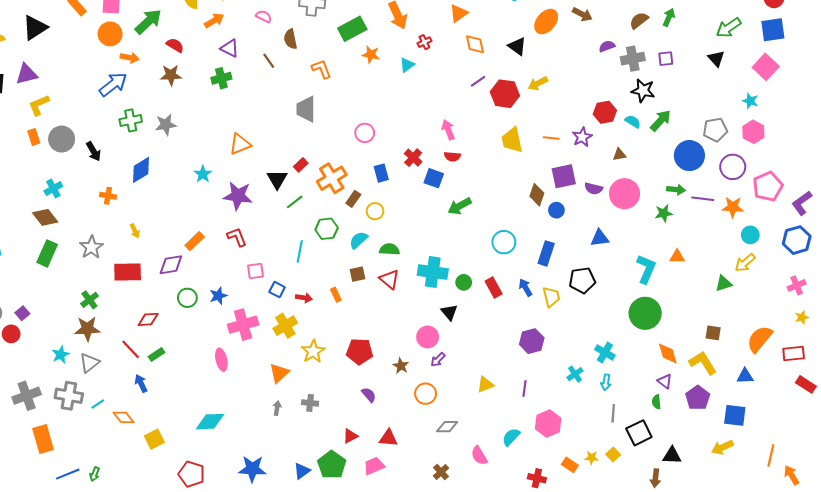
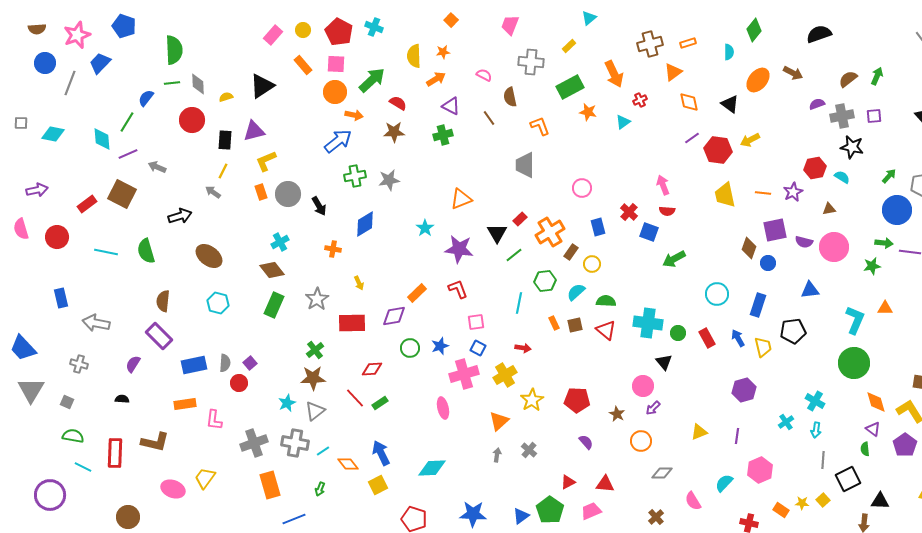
green arrow: (661, 120) -> (889, 176), moved, size x0.7
blue square: (277, 290) -> (478, 348), moved
orange rectangle: (336, 295) -> (554, 323), moved
blue arrow: (141, 383) -> (381, 453), moved, size x1.4
gray cross: (310, 403) -> (529, 450), turned 35
green arrow: (95, 474) -> (320, 489), moved

